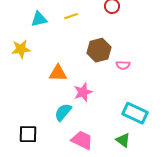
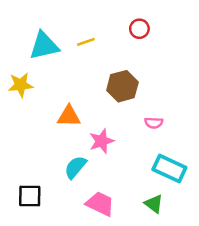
cyan triangle: (39, 19) -> (44, 46), size x1.4
pink semicircle: (123, 65) -> (154, 123), moved

